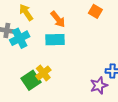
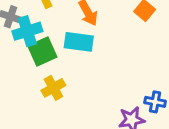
green square: (31, 80) -> (42, 51), moved

